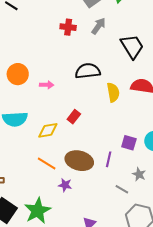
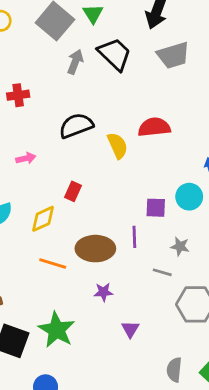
red cross: (68, 27) -> (18, 95), moved
black trapezoid: (132, 46) -> (115, 54), moved
purple star: (65, 185) -> (103, 292), moved

